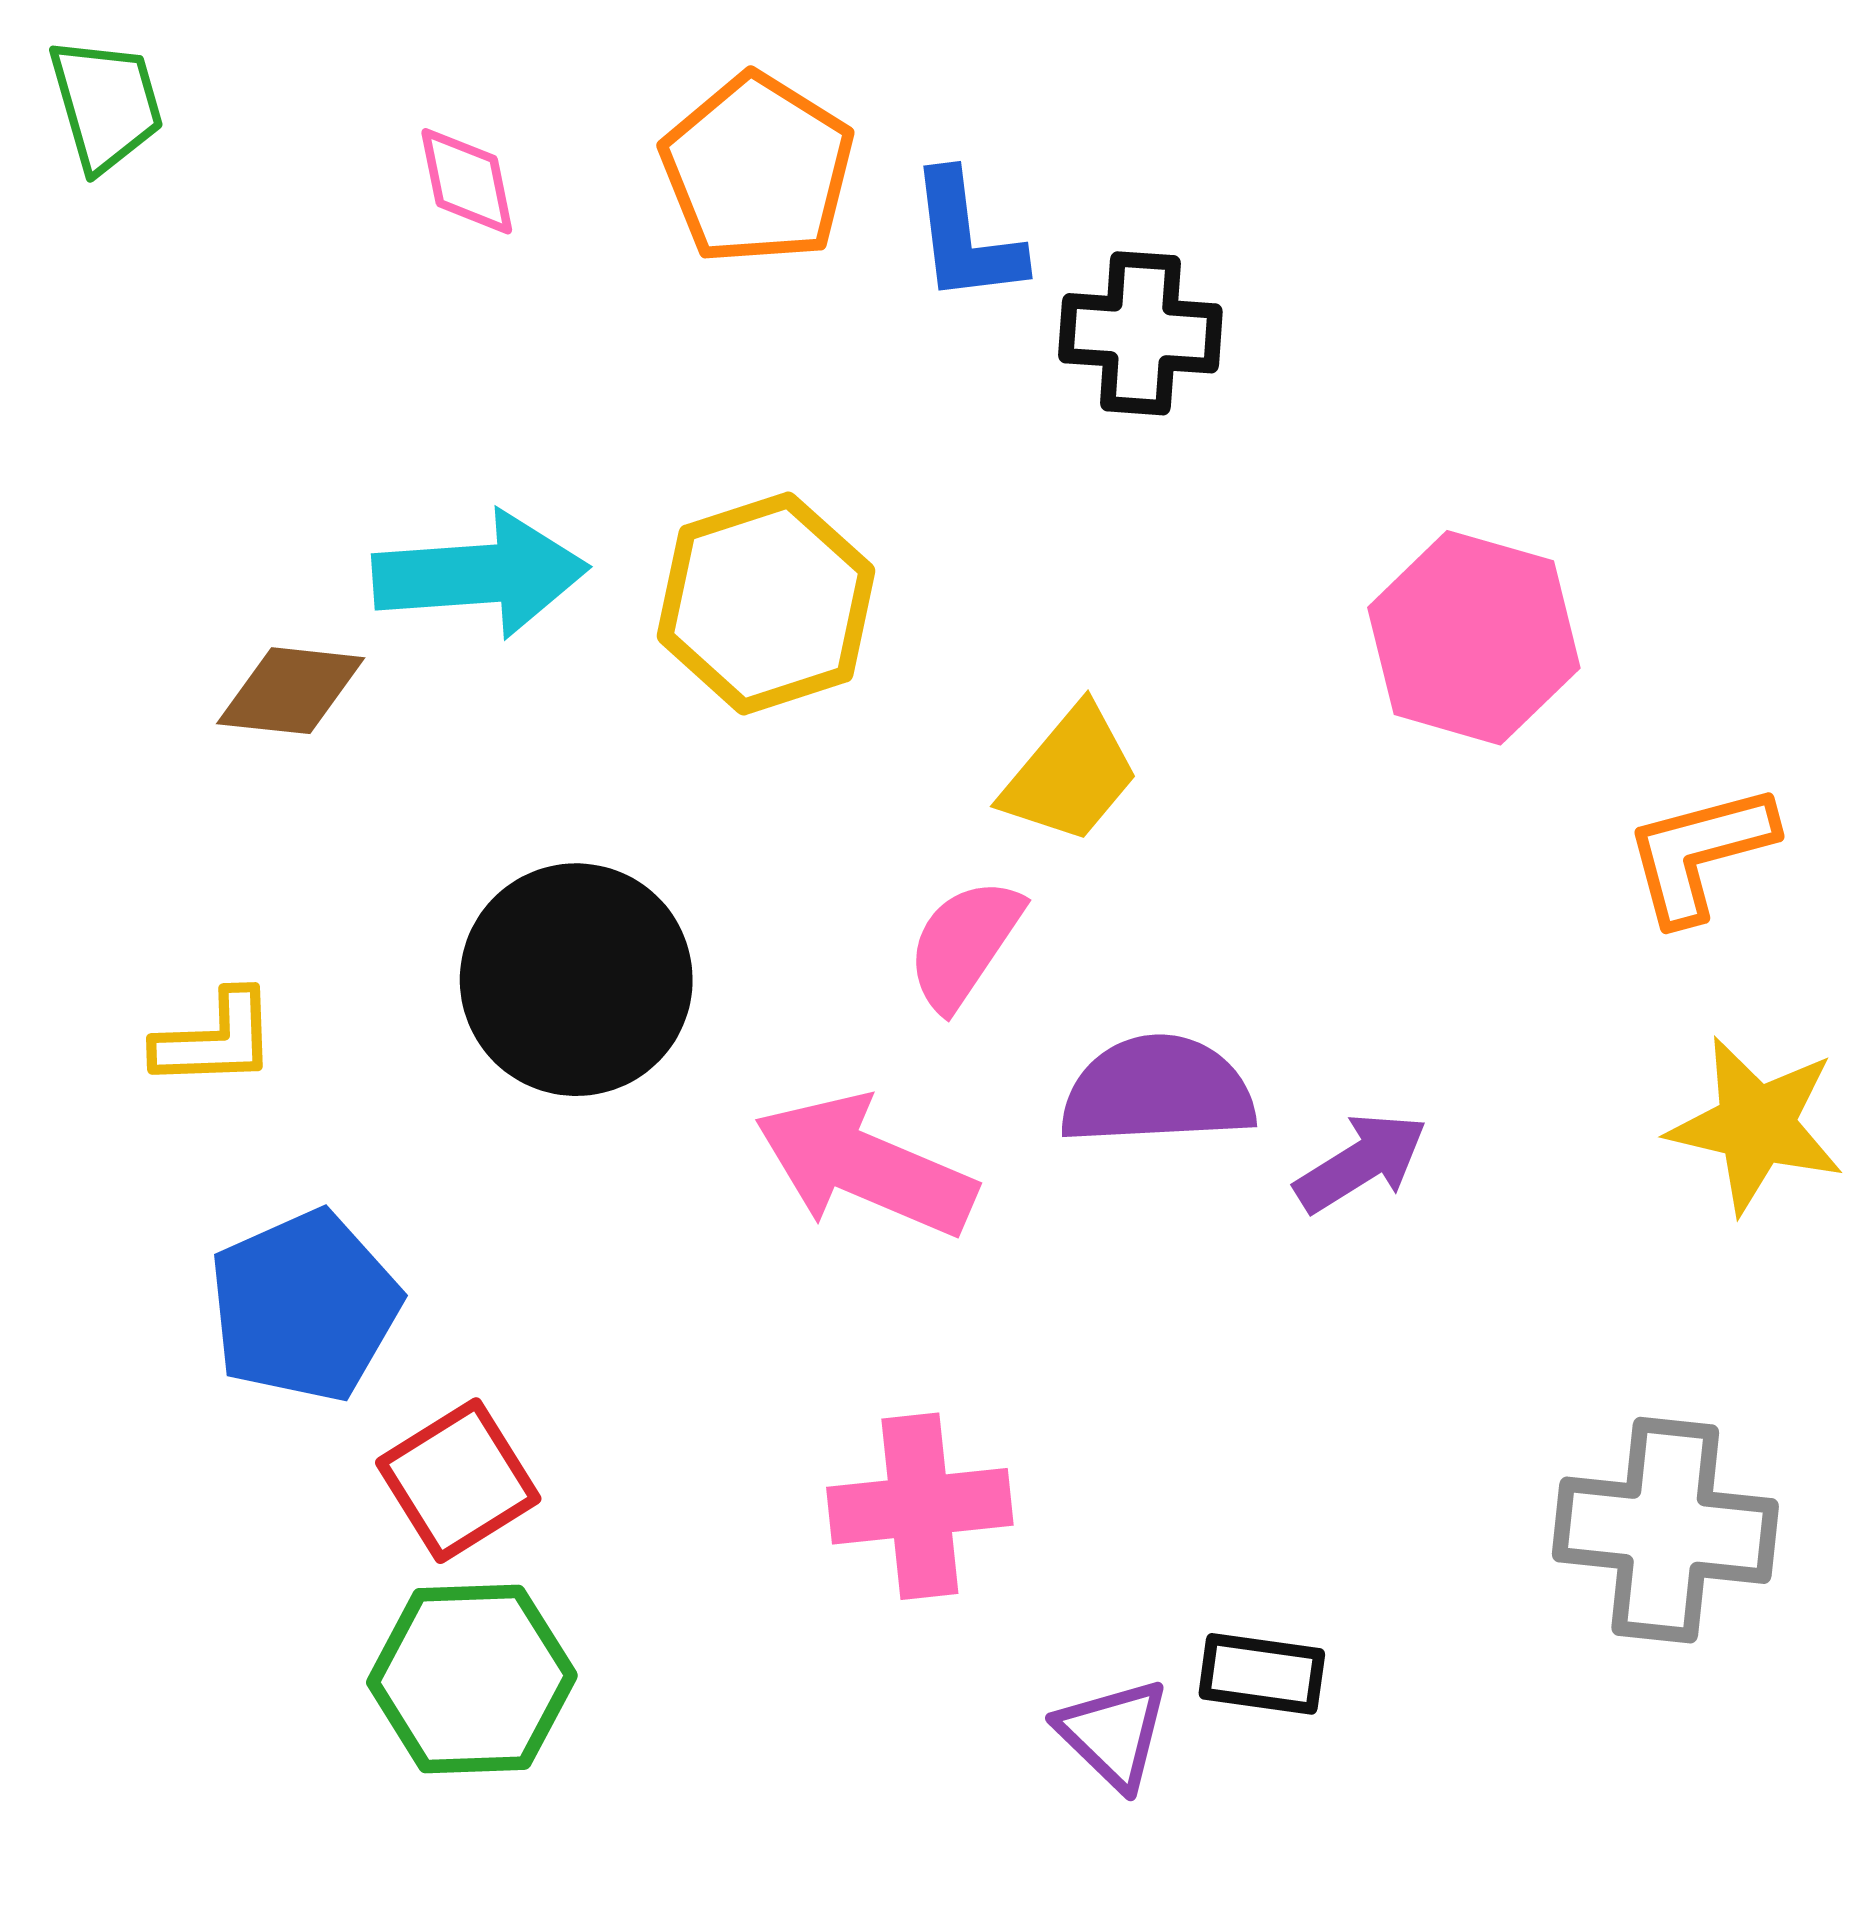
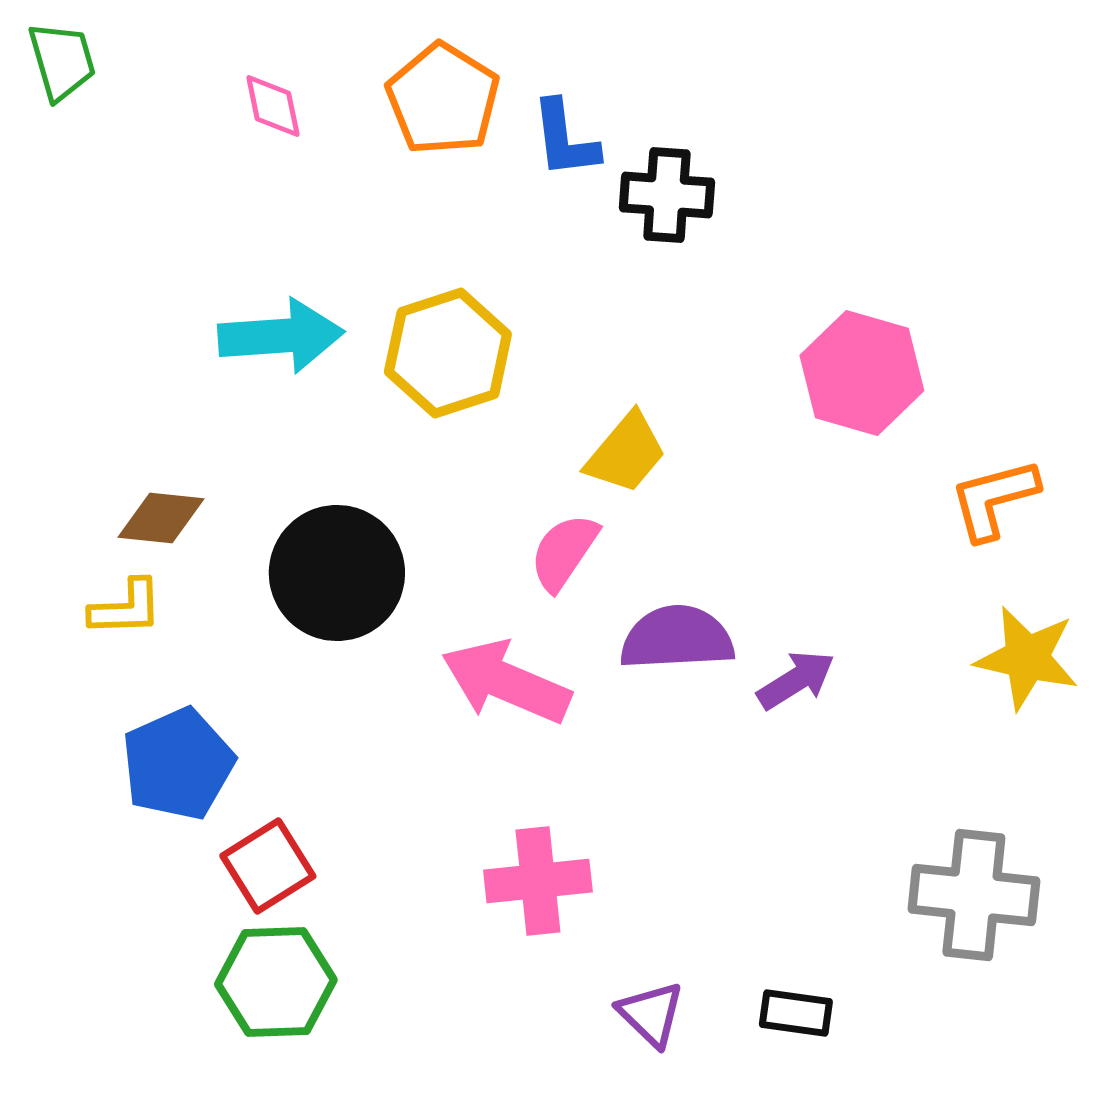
brown diamond: (291, 691) -> (161, 518), moved
black rectangle: (1262, 1674) -> (796, 1013), moved

